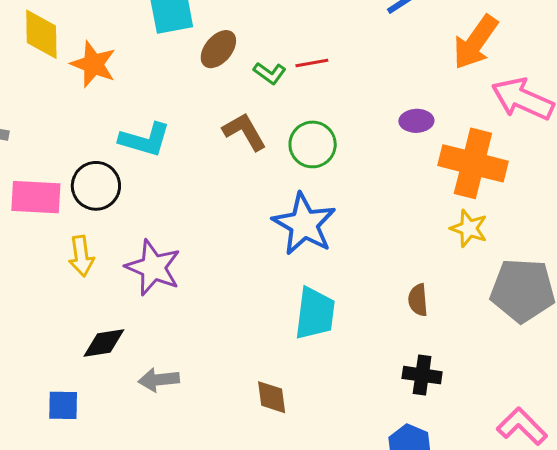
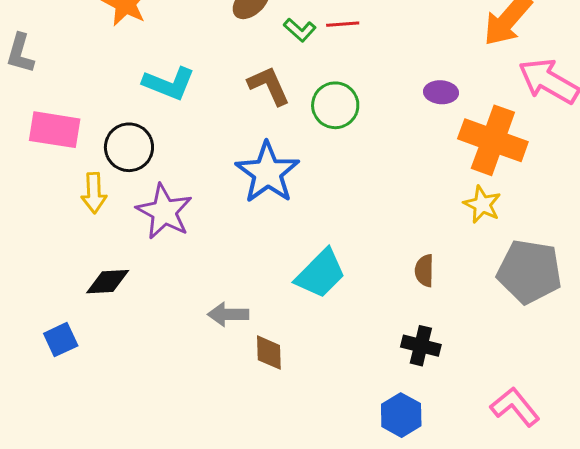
black circle: (96, 186) -> (129, 147), moved
blue star: (304, 224) -> (268, 173), moved
cyan trapezoid: (315, 313) -> (320, 274), turned 32
gray arrow: (159, 380) -> (228, 314), moved
blue square: (63, 405) -> (61, 340), turned -32

